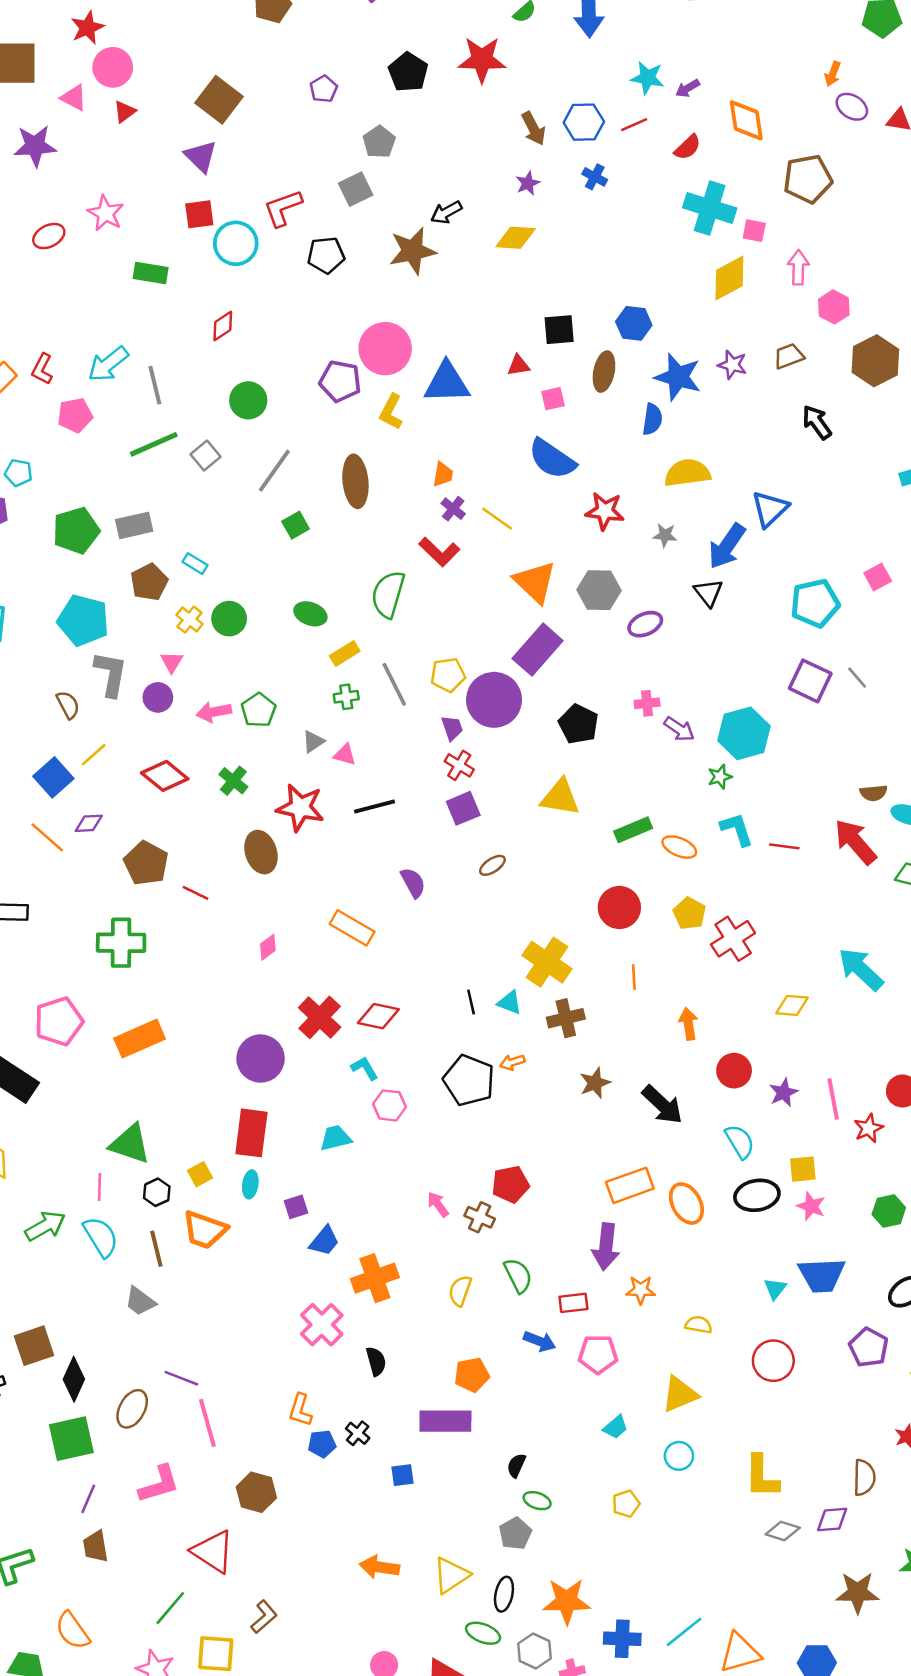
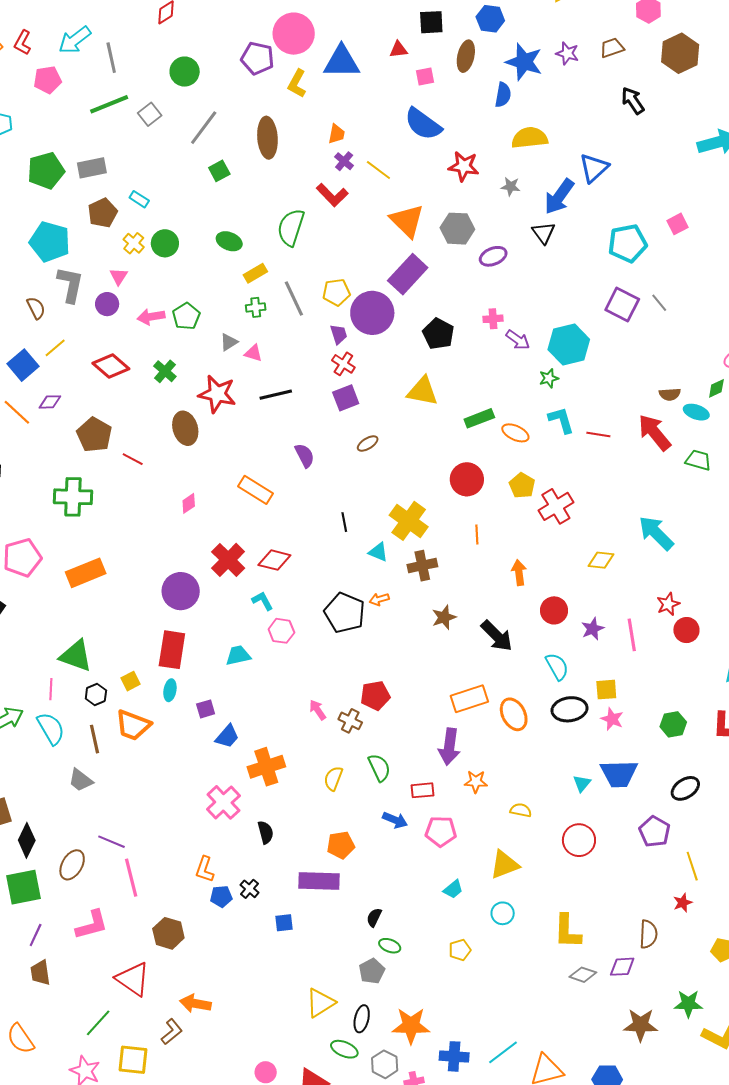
black line: (471, 1002) -> (344, 522), moved
red star: (868, 1128) -> (668, 604), moved
orange arrow: (379, 1567) -> (195, 1003), moved

